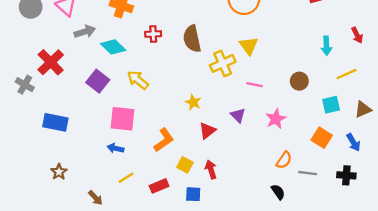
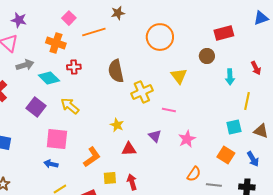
red cross: (153, 34) -> (74, 67), moved
yellow triangle: (249, 46) -> (179, 76), moved
yellow line: (346, 74) -> (247, 101), turned -54
brown circle: (299, 81) -> (207, 56), moved
brown triangle: (363, 109) -> (261, 131), turned 42
red triangle: (207, 131) -> (129, 149), turned 35
yellow square: (185, 165) -> (110, 178), turned -32

